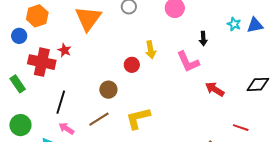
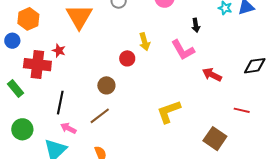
yellow L-shape: (138, 118) -> (169, 112), moved

